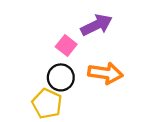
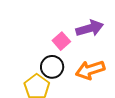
orange arrow: (106, 73) -> (90, 70), turned 144

